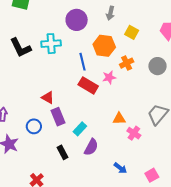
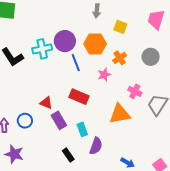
purple circle: (77, 20) -> (65, 41), moved
red rectangle: (88, 85) -> (79, 97), moved
orange triangle: (119, 119) -> (120, 114), size x1.6
blue circle: (34, 126) -> (25, 121), moved
cyan rectangle: (80, 129) -> (82, 129), turned -56
pink cross: (134, 133) -> (135, 91), moved

